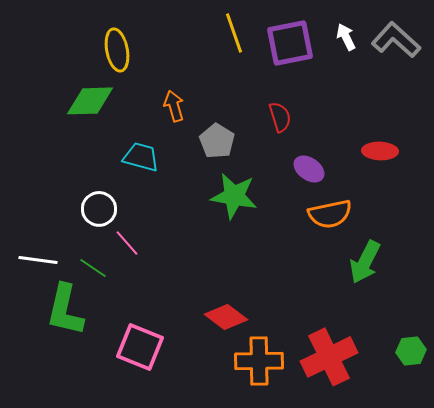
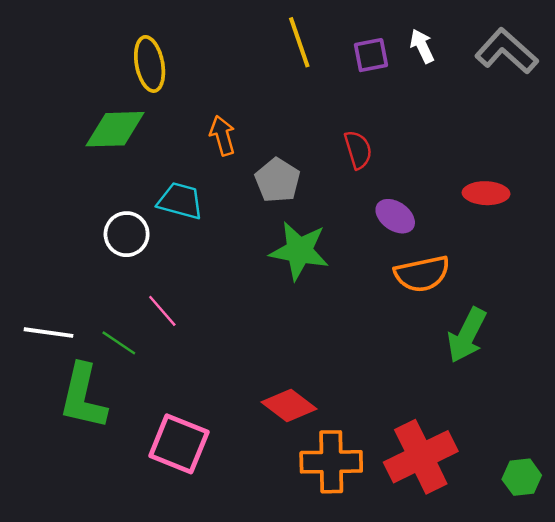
white arrow: (346, 37) -> (422, 46), moved
purple square: (290, 43) -> (371, 55), size x0.6
white circle: (99, 209) -> (127, 234), moved
green hexagon: (411, 351) -> (522, 477), moved

